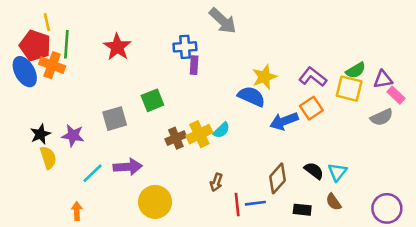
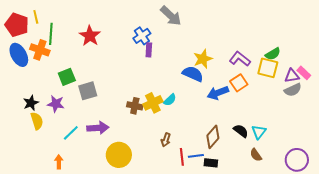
red pentagon: (35, 46) -> (17, 25), moved
blue cross: (185, 47) -> (142, 36), turned -30
purple triangle: (383, 79) -> (292, 76), moved
green square: (152, 100) -> (67, 77), moved
brown cross: (176, 138) -> (135, 106), turned 35
black rectangle: (302, 210) -> (211, 163), moved

